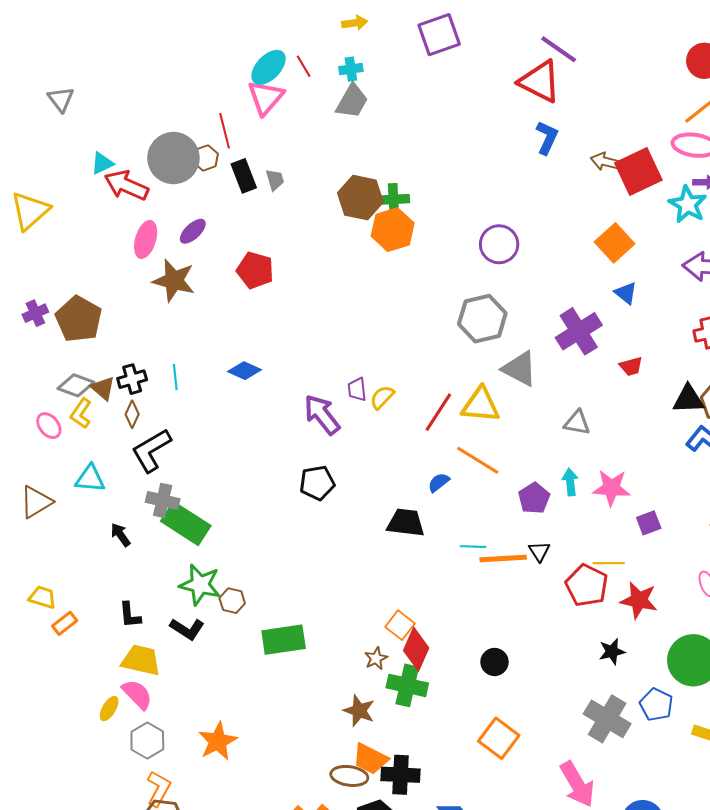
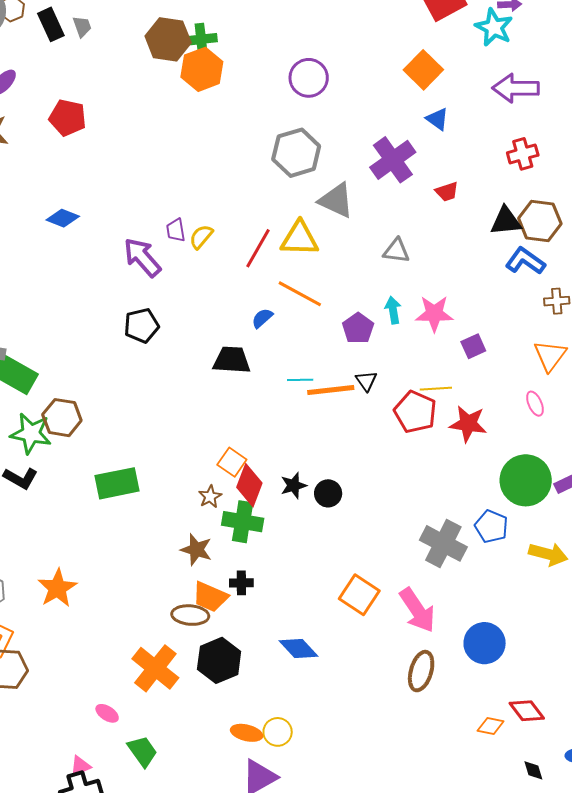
brown hexagon: (232, 601) -> (62, 418), moved, size x1.5
black star: (612, 652) -> (294, 486), moved
orange square: (499, 738) -> (359, 595), moved
black cross: (401, 775) -> (241, 583), moved, size x0.6

